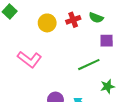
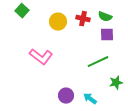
red cross: (73, 20) -> (83, 19), turned 32
purple square: (107, 41) -> (107, 35), moved

